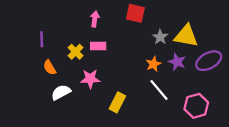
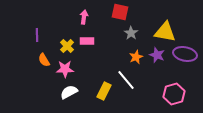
gray star: (160, 37) -> (131, 33), moved
purple ellipse: (209, 61) -> (185, 54), turned 40
pink star: (90, 79) -> (65, 69), moved
white line: (159, 90) -> (126, 80), moved
white semicircle: (61, 92) -> (69, 92), moved

